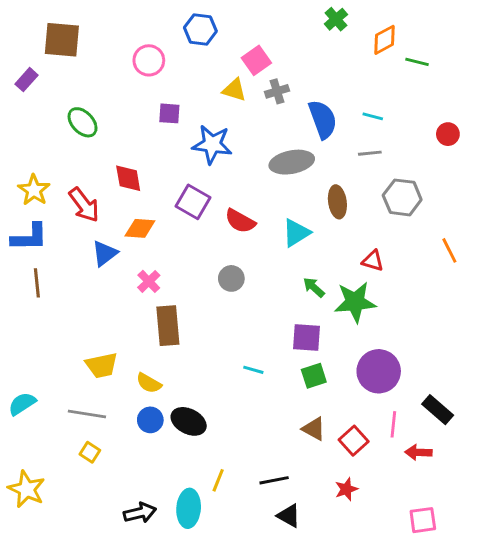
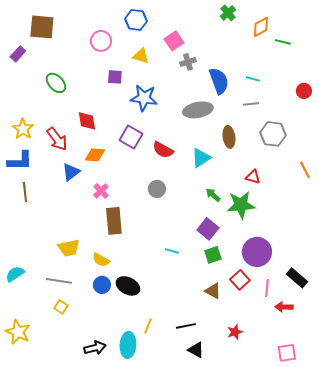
yellow triangle: (234, 90) -> (141, 56), moved
purple square: (306, 337) -> (208, 229), turned 35
red square: (354, 441) -> (240, 280), moved

